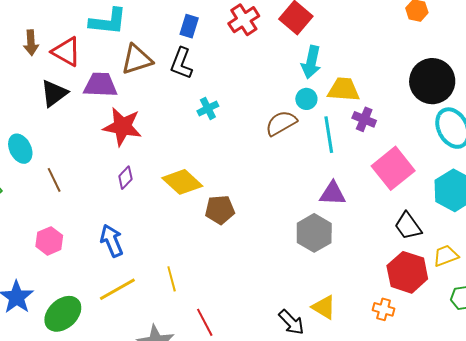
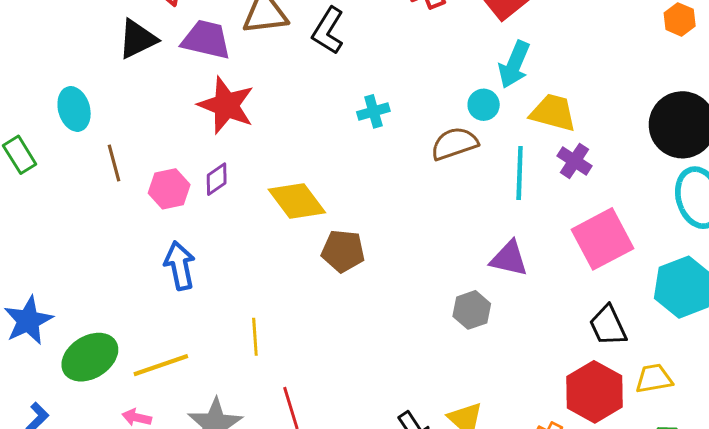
cyan circle: (306, 99) -> (484, 105), moved
cyan cross: (208, 108) -> (373, 111), moved
gray hexagon: (314, 233) -> (472, 310), size x0.7
pink hexagon: (49, 241) -> (169, 189), moved
yellow line: (117, 289) -> (161, 365), moved

